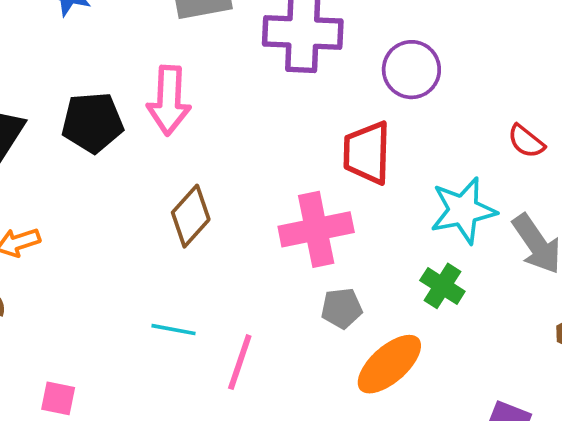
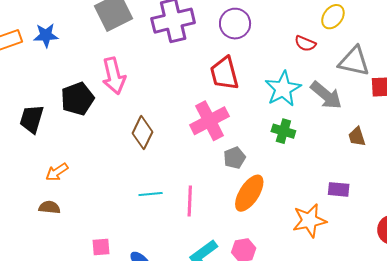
orange ellipse: (389, 364) -> (249, 193), moved

